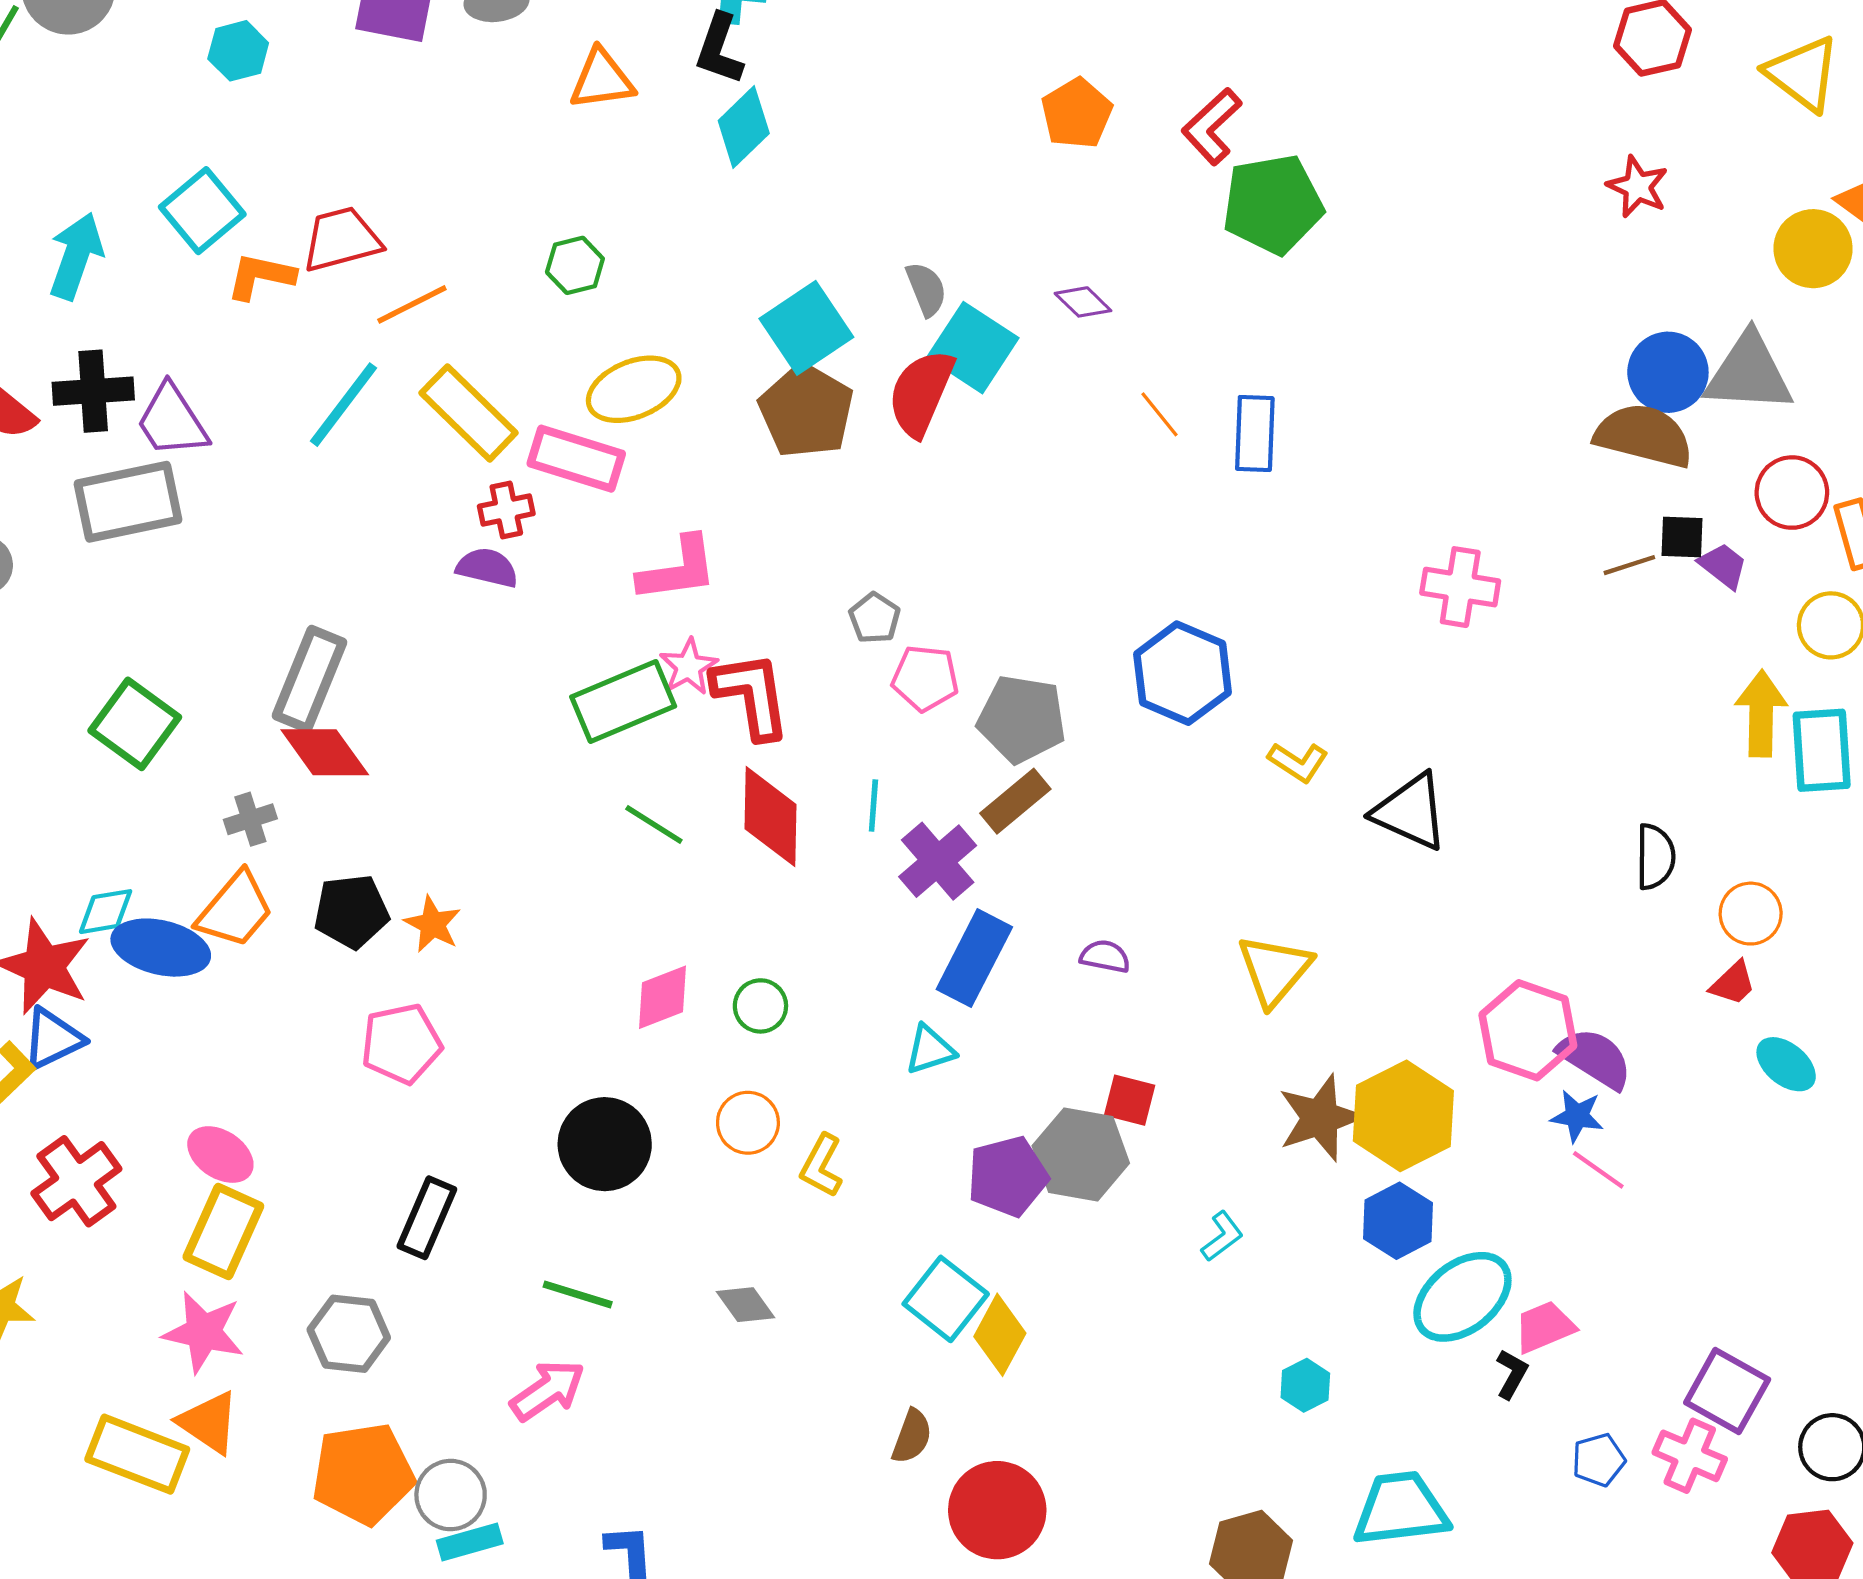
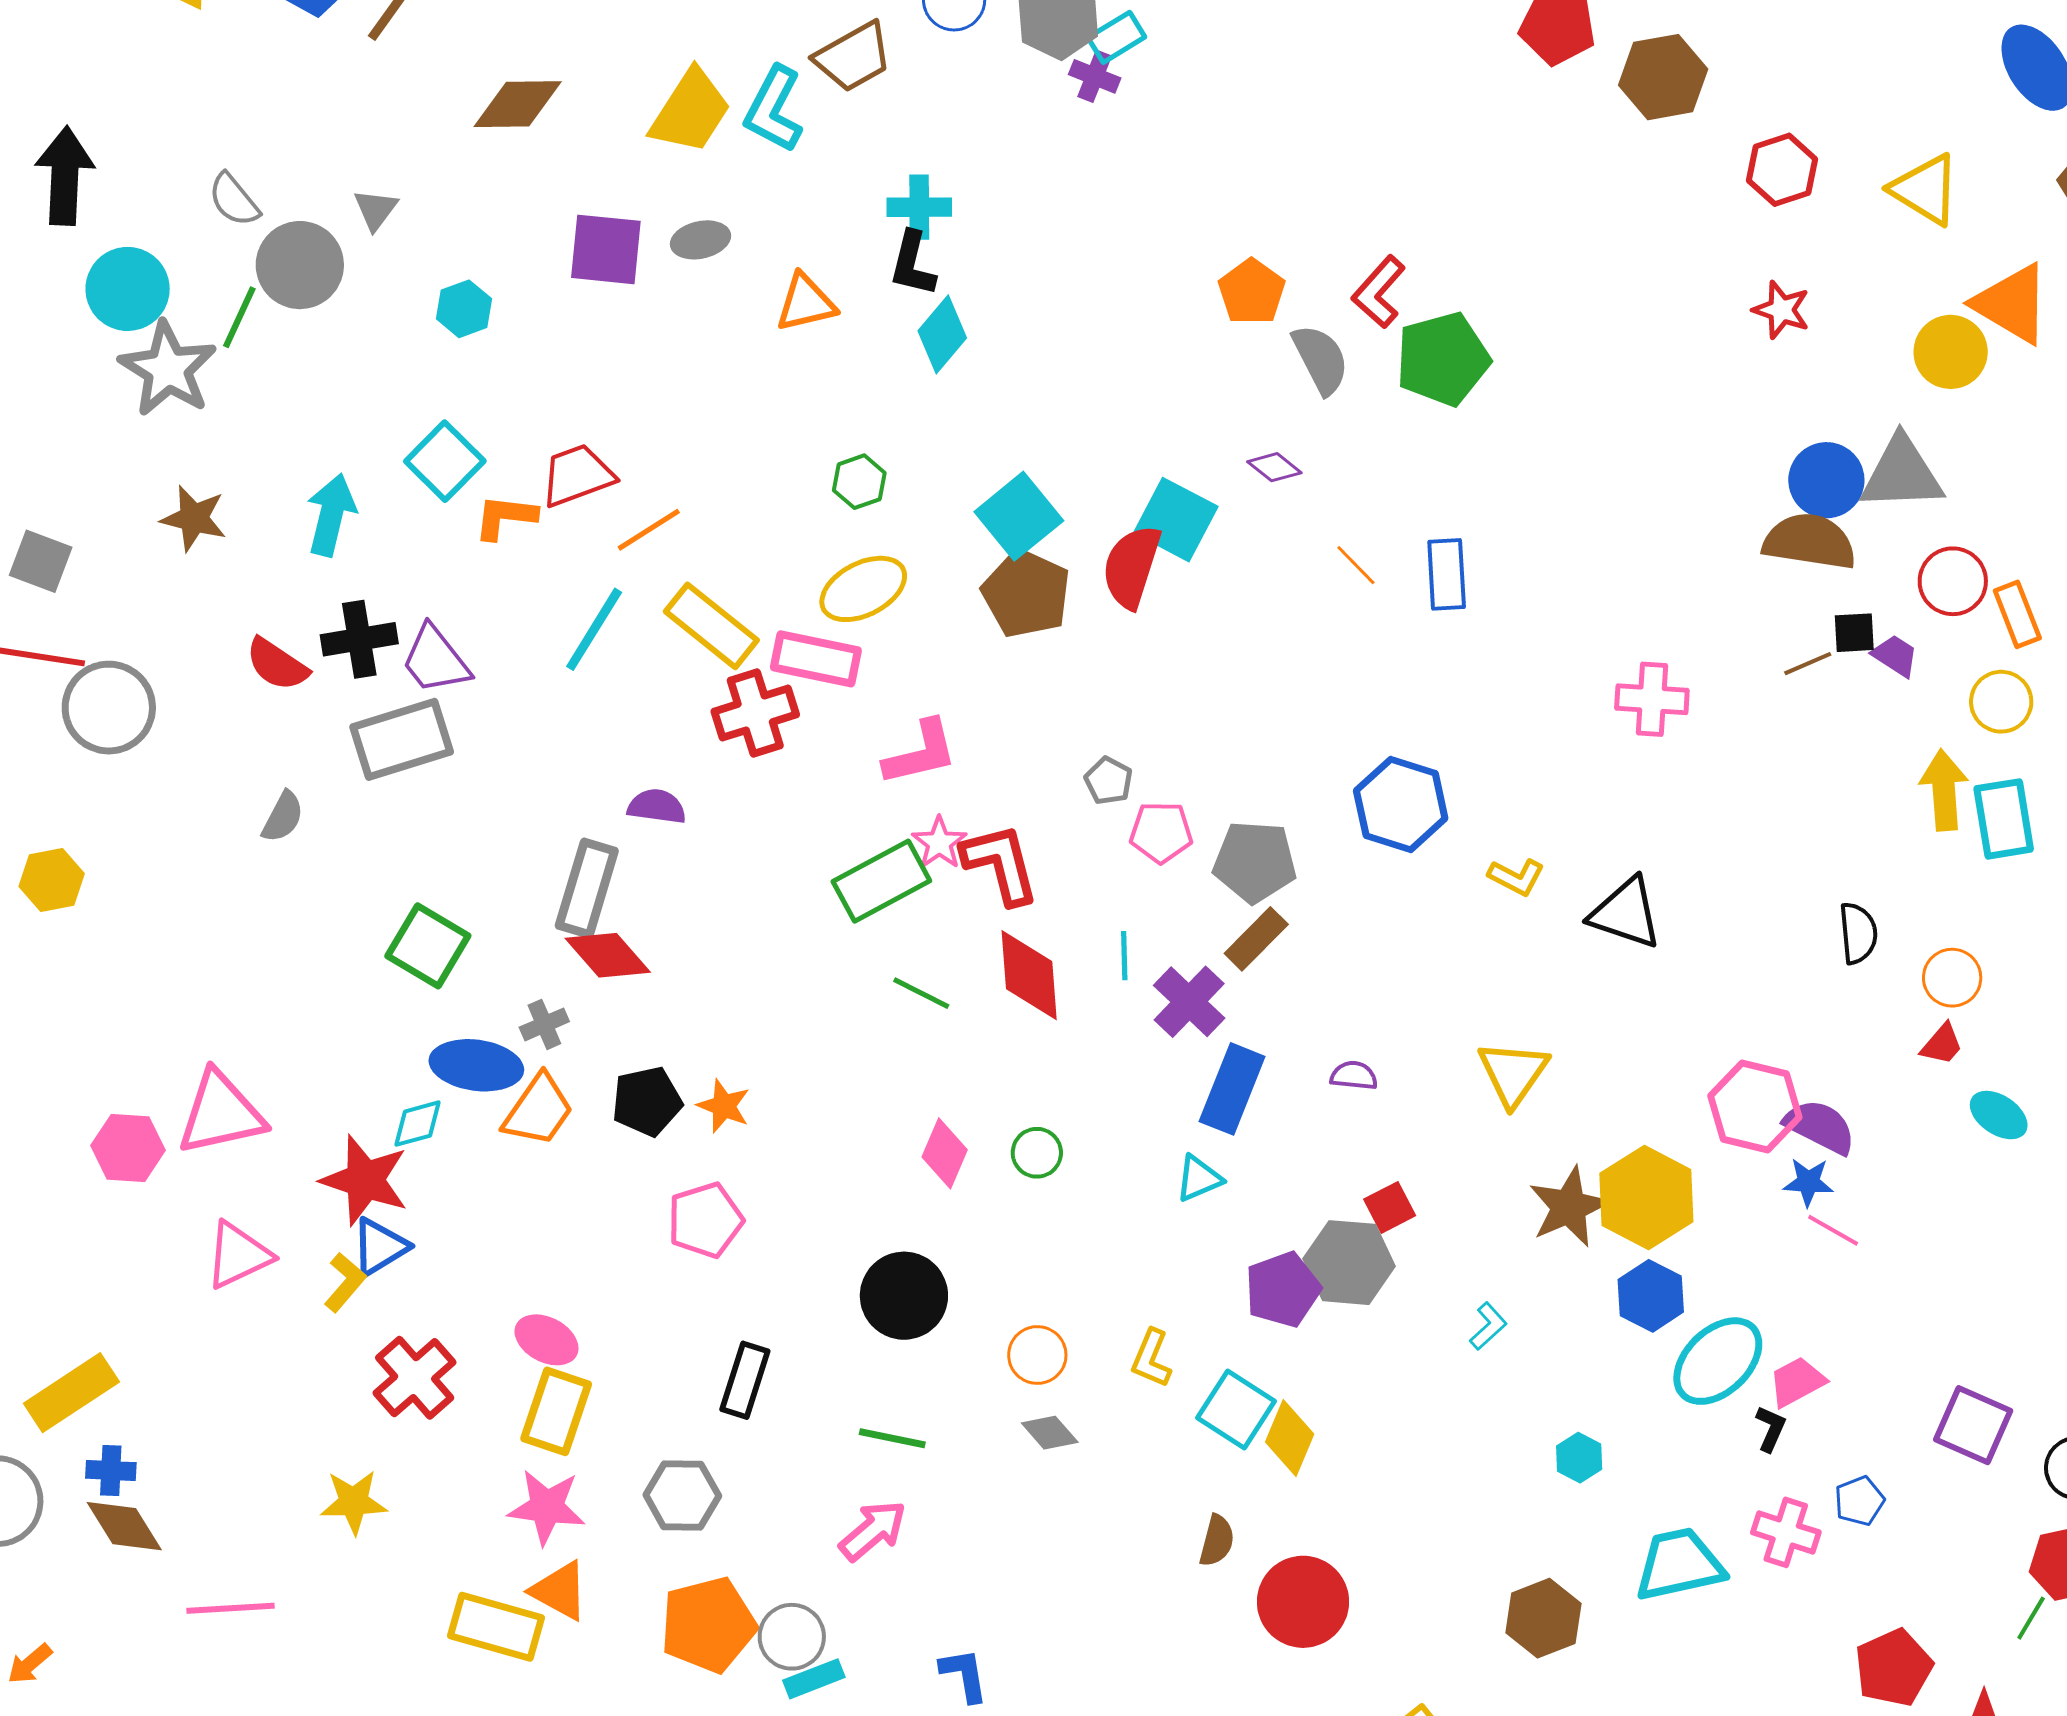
green hexagon: (575, 265) -> (859, 482), moved
gray semicircle: (926, 289) -> (1321, 359), moved, size x1.4
red cross: (506, 510) -> (755, 713), size x1.6
purple semicircle: (487, 568) -> (657, 806), moved
blue ellipse: (161, 948) -> (476, 1065), moved
pink diamond: (663, 997) -> (945, 1153), turned -40
red square: (1130, 1100) -> (1390, 1207), turned -36
orange circle: (748, 1123) -> (1037, 1355), moved
yellow L-shape: (822, 1166) -> (1151, 1358), moved
pink cross: (1690, 1456) -> (1786, 1532), moved

